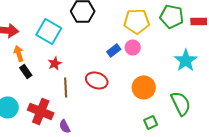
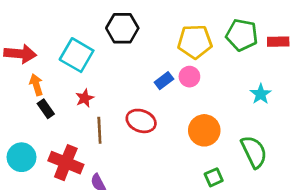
cyan star: (186, 60) -> (261, 94), size x0.7

